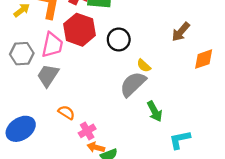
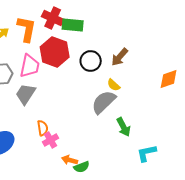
brown arrow: (181, 32) -> (120, 57), moved
orange semicircle: (66, 112) -> (43, 128), turned 49
pink cross: (87, 131) -> (51, 140), moved

